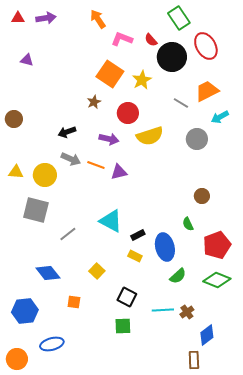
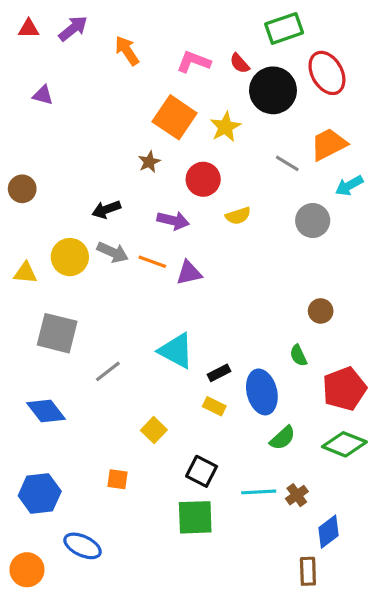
purple arrow: (46, 18) -> (73, 28), turned -30
green rectangle: (179, 18) -> (284, 28), turned -75
orange arrow: (98, 19) -> (127, 51), moved
yellow semicircle: (150, 136) -> (238, 216), size x0.6
yellow circle: (45, 175) -> (70, 257), moved
blue diamond: (48, 273) -> (46, 411), moved
green square: (123, 326) -> (195, 517), size x1.4
blue ellipse: (52, 344) -> (83, 546), turned 40

